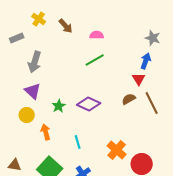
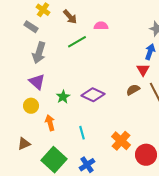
gray rectangle: (17, 38) -> (31, 27), moved, turned 56
green line: (95, 60) -> (77, 42), moved
brown triangle: (15, 165) -> (24, 144), moved, turned -32

